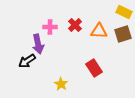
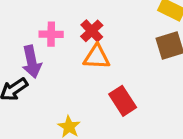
orange triangle: (99, 31) -> (97, 57), moved

